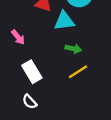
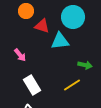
green arrow: (73, 49) -> (85, 65), moved

